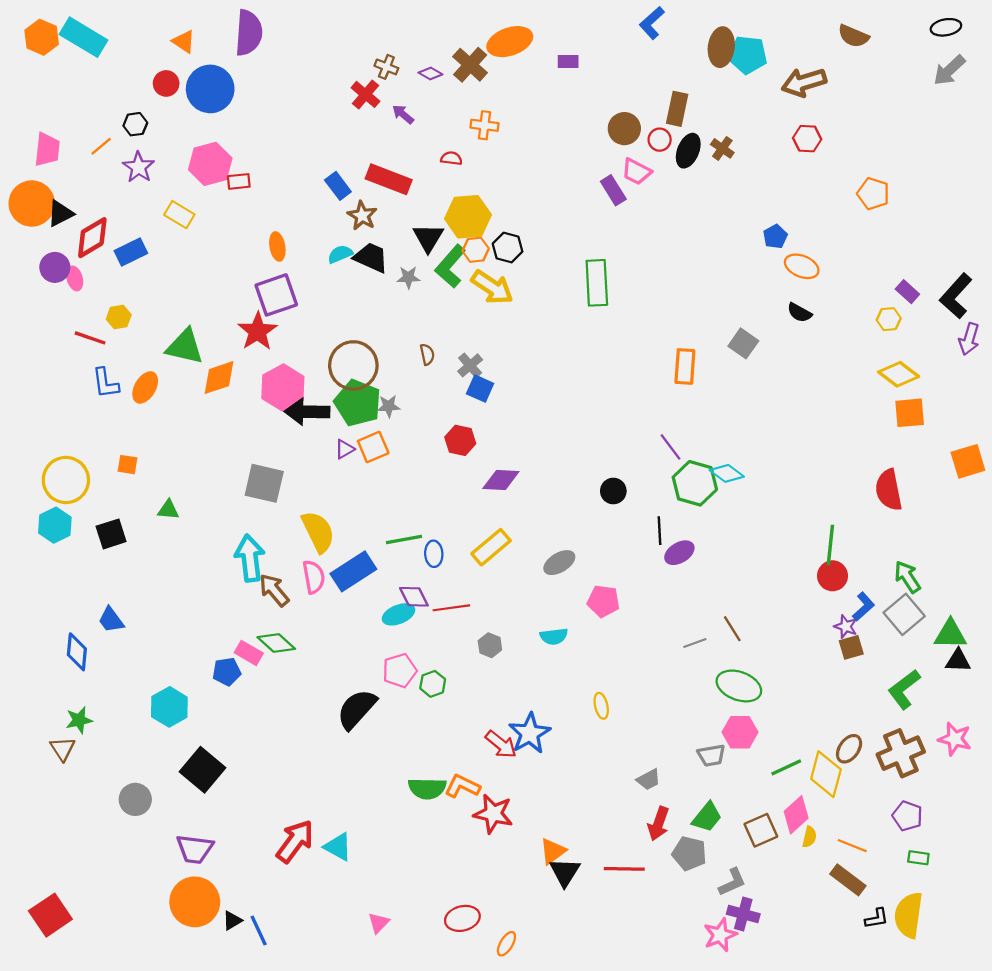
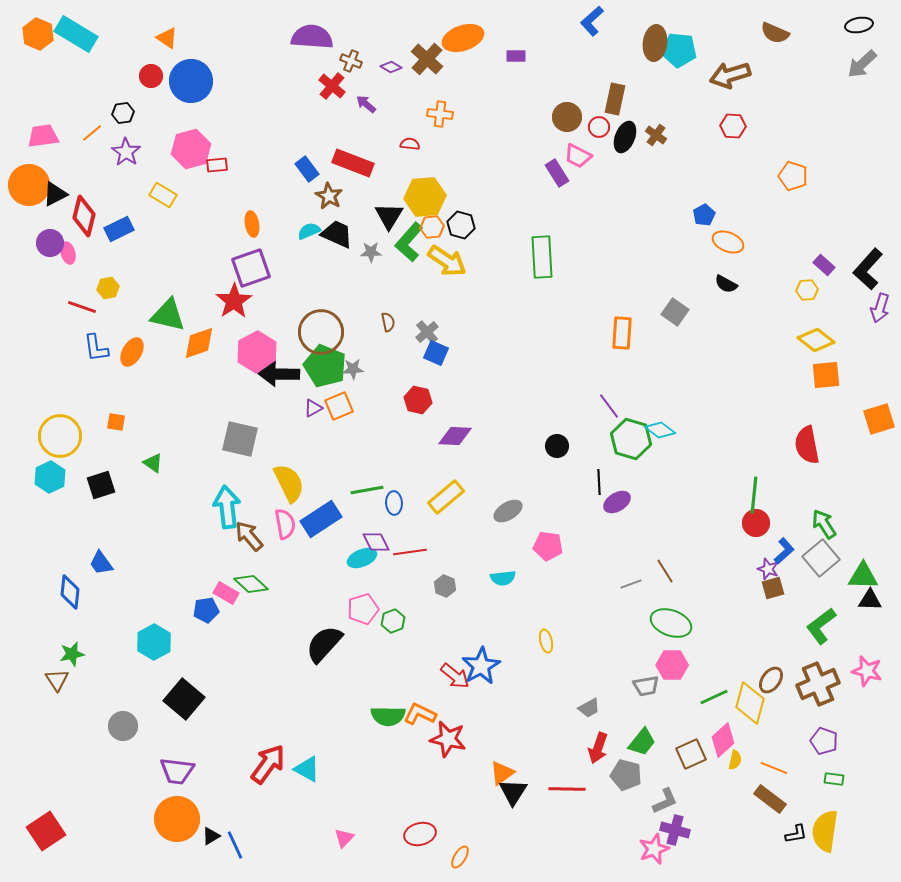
purple semicircle: (249, 33) -> (312, 37), moved, turned -90
pink trapezoid: (47, 150) -> (43, 136), turned -104
red diamond: (92, 238) -> (84, 216), turned -45
green triangle: (168, 510) -> (153, 463), turned 30

